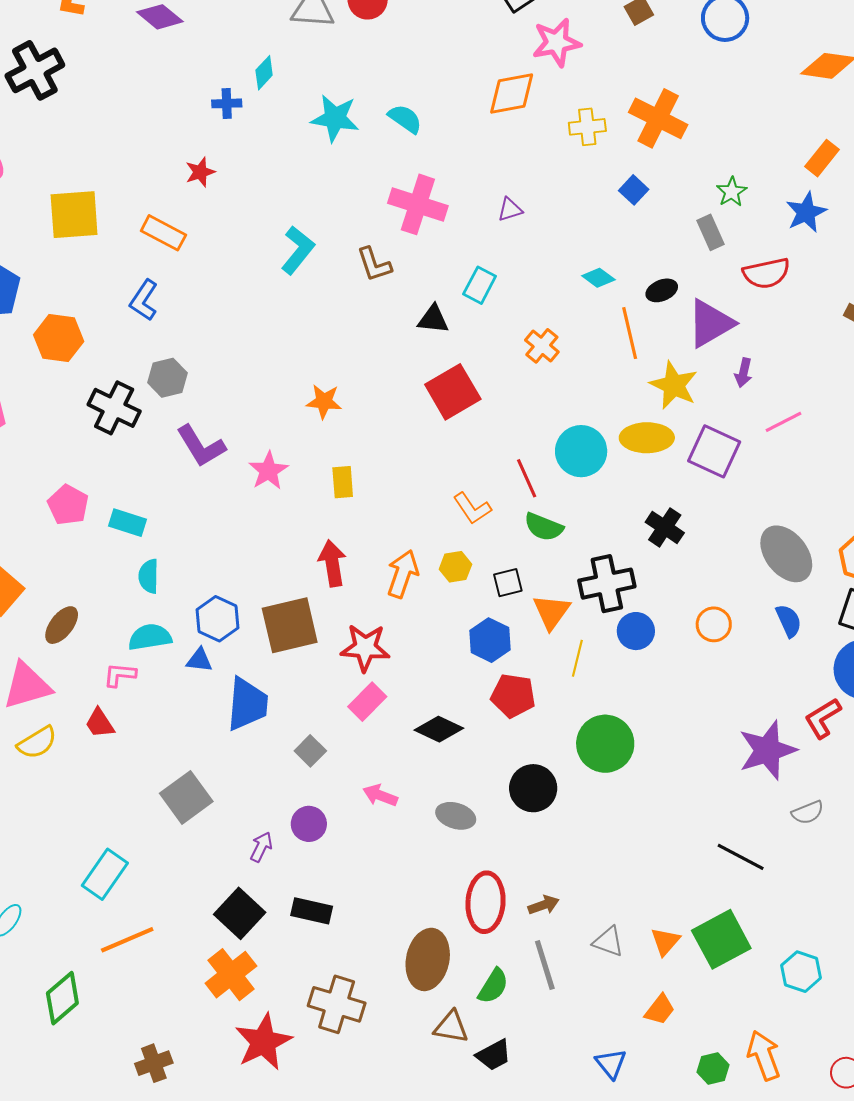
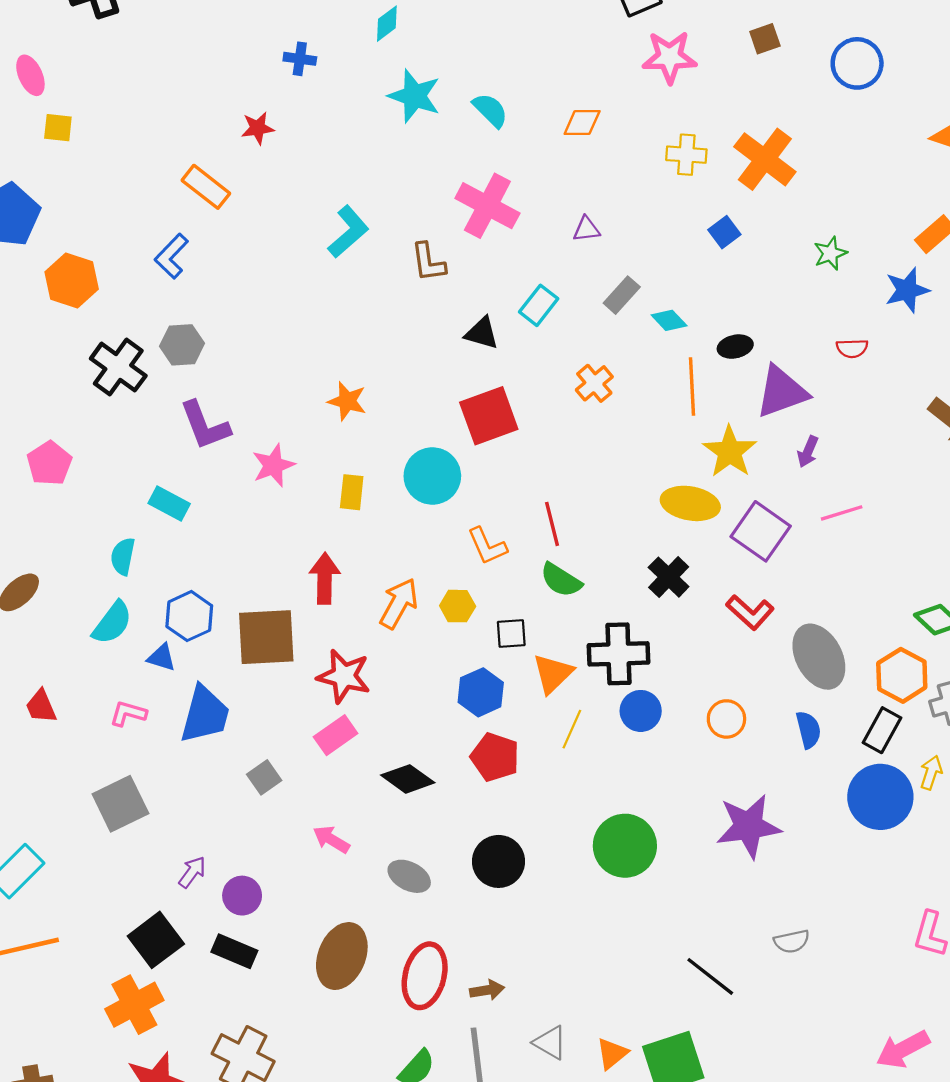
cyan diamond: (264, 73) -> (387, 24), moved
orange diamond: (512, 93) -> (582, 123), moved, size x0.7
yellow square: (74, 215) -> (58, 128), moved, size x0.5
gray rectangle: (711, 232) -> (622, 295), moved, turned 56
red semicircle: (766, 273) -> (852, 348), size x0.6
cyan circle: (581, 451) -> (432, 476), moved
cyan rectangle: (127, 523) -> (169, 503), moved
black cross: (665, 527) -> (669, 577), moved
cyan semicircle: (150, 637) -> (112, 623), turned 126
pink L-shape: (120, 675) -> (128, 713), moved
red L-shape: (823, 718) -> (750, 612), moved, turned -117
green circle: (605, 744) -> (625, 846), moved
purple star: (767, 750) -> (749, 826), moved
purple circle: (309, 824) -> (242, 896), moved
brown ellipse: (428, 959) -> (342, 956), moved

